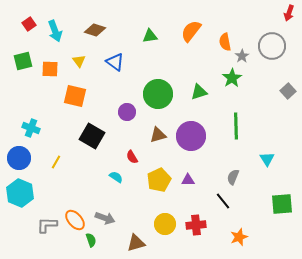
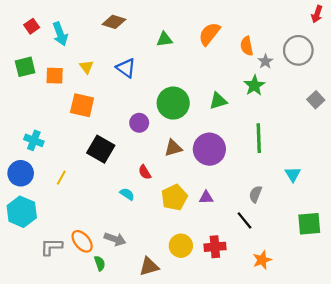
brown diamond: (95, 30) -> (114, 22), moved

